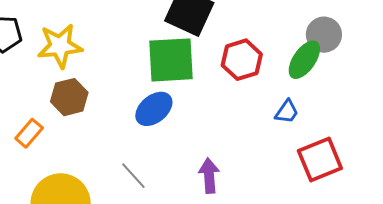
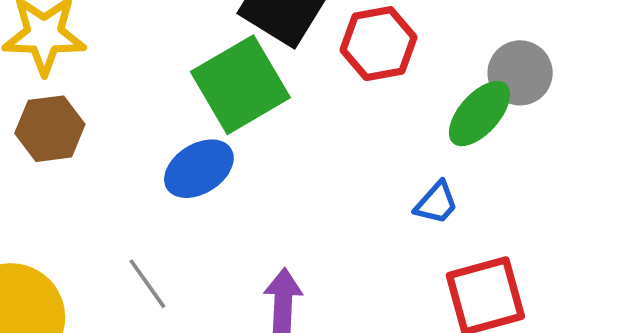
green square: (171, 60) -> (240, 85), turned -34
red hexagon: (242, 60) -> (379, 44), moved

